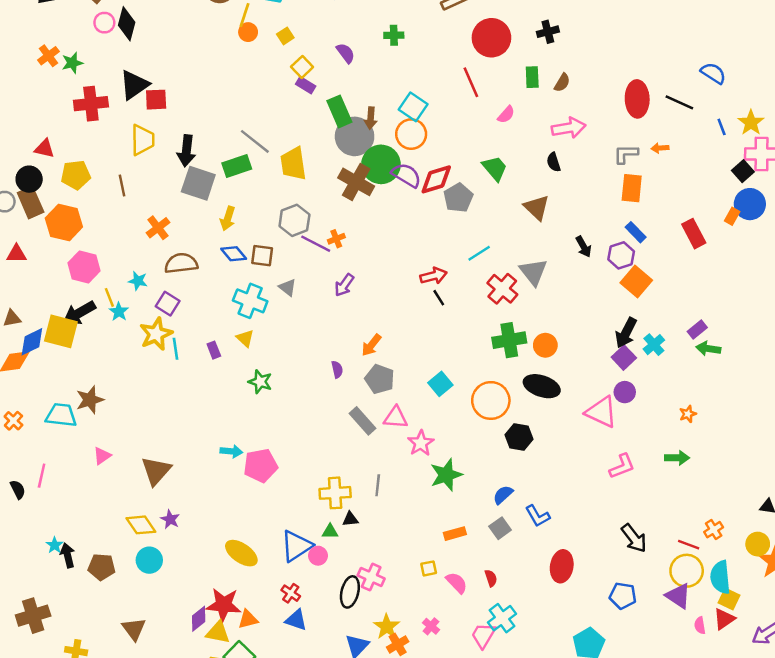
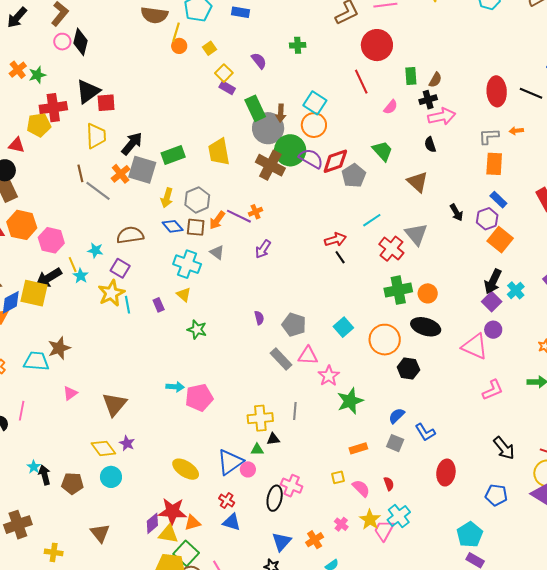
black cross: (548, 32) -> (428, 100), moved
gray line: (255, 141) -> (98, 191), moved
black arrow: (186, 151) -> (132, 144), turned -145
yellow pentagon: (76, 175) -> (39, 125), moved
gray hexagon: (294, 220) -> (197, 200), moved
orange hexagon: (64, 223) -> (22, 225), moved
orange cross: (158, 228) -> (121, 174), moved
orange arrow: (371, 345) -> (217, 220), moved
gray square: (500, 528) -> (395, 443), turned -30
yellow star: (387, 627) -> (370, 520), moved

